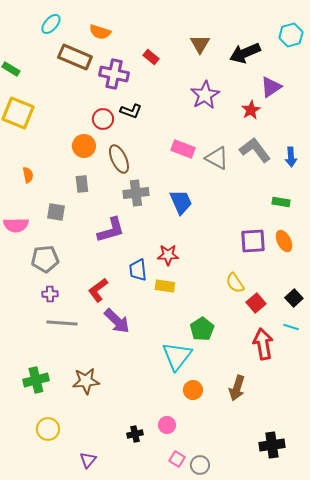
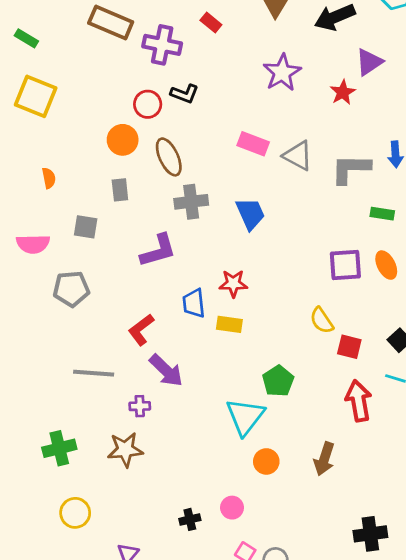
gray L-shape: (255, 150) -> (351, 169), moved, turned -52
purple cross: (50, 294) -> (140, 406), moved
red square: (256, 303) -> (349, 347), turned -36

